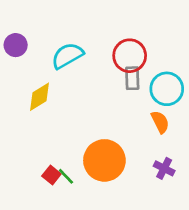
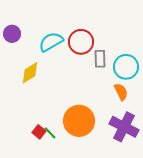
red circle: (130, 56) -> (81, 42), moved
purple cross: (164, 168) -> (124, 127), size x1.8

